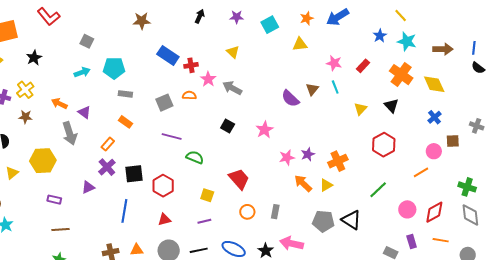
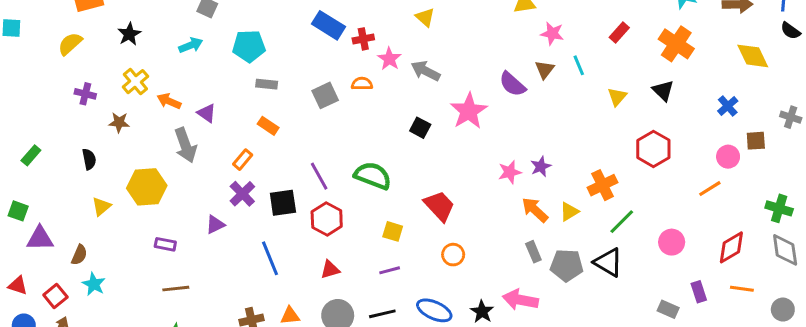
pink star: (334, 63) -> (552, 33), moved
cyan arrow: (82, 72) -> (191, 45), moved
yellow diamond: (434, 84) -> (753, 56), moved
yellow cross: (25, 90) -> (135, 82), moved
pink star: (265, 130) -> (469, 111), moved, size x1.4
purple line: (172, 137) -> (319, 176), moved, turned 48
green semicircle: (195, 157) -> (373, 176), size x1.4
orange cross: (338, 161) -> (603, 185), moved
green line: (378, 190) -> (622, 222), moved
pink circle: (407, 209) -> (672, 242), moved
blue line: (124, 211) -> (270, 258), turned -30
gray rectangle: (275, 212) -> (533, 252), moved, turned -32

